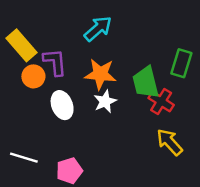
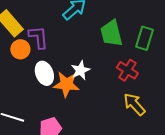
orange star: (100, 74) -> (66, 84), moved
green trapezoid: (146, 82) -> (111, 33), moved

